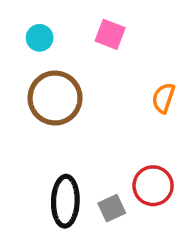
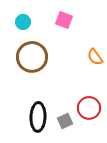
orange semicircle: (163, 98) -> (95, 57), turned -54

